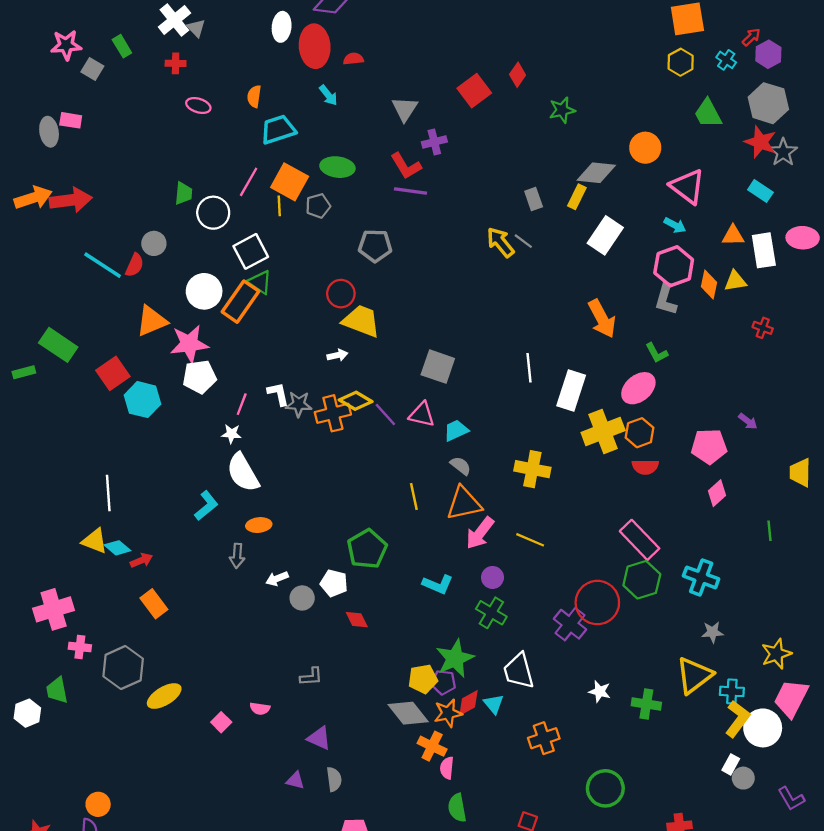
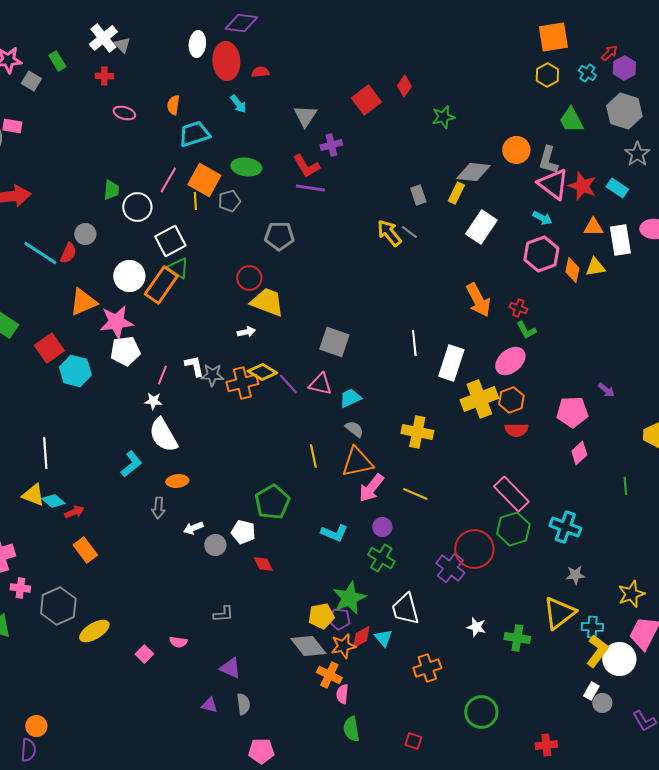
red star: (760, 142) -> (582, 186), moved
gray L-shape: (666, 299) -> (548, 160), moved
red cross: (763, 328) -> (518, 308), moved

